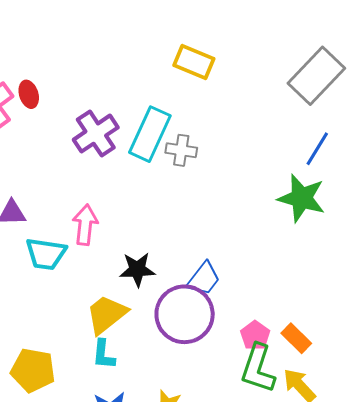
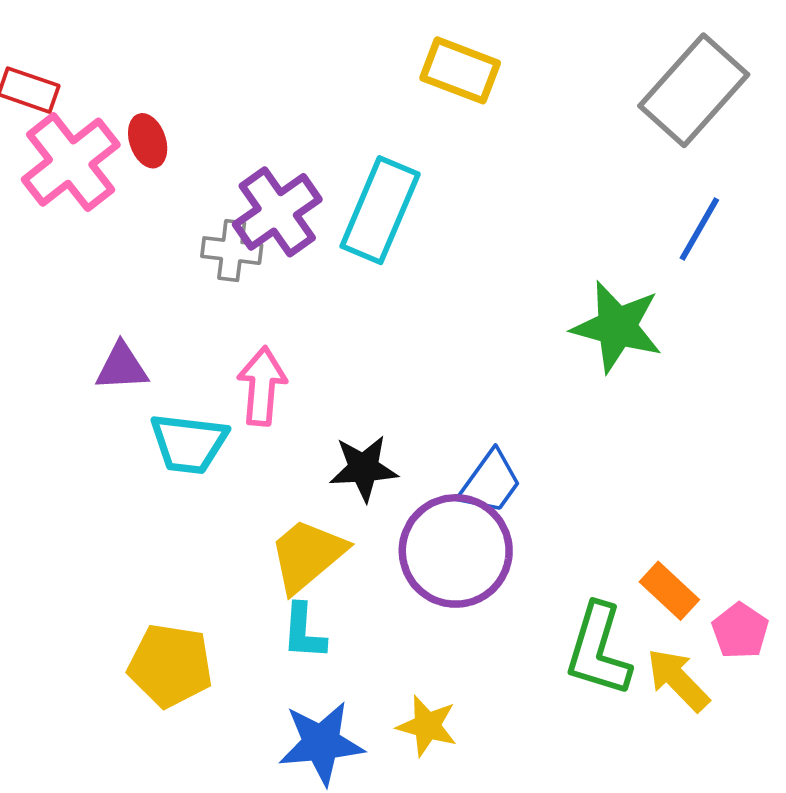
gray cross: (181, 150) -> (232, 251), moved
green star: (302, 198) -> (617, 327), moved
pink pentagon: (255, 335) -> (740, 631), moved

